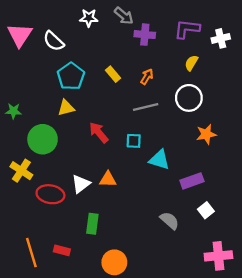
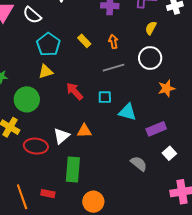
orange arrow: (147, 77) -> (113, 42), turned -40
green rectangle: (92, 224) -> (73, 169), size x1.4

